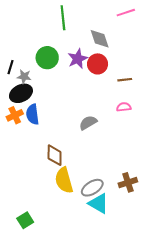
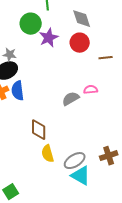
green circle: (47, 58) -> (31, 24), moved
purple star: (78, 59) -> (49, 38), moved
pink semicircle: (124, 107) -> (91, 90), moved
yellow semicircle: (64, 180) -> (48, 154), size x0.7

